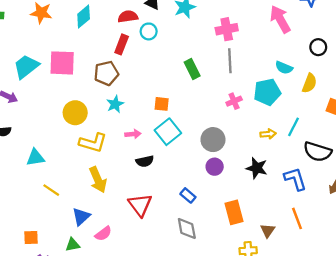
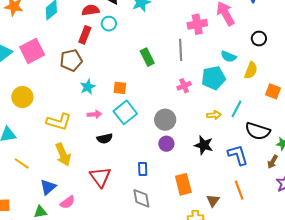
pink cross: (227, 29) -> (197, 24), moved
pink square: (62, 63) -> (32, 51), turned -30
cyan star: (115, 104) -> (88, 87), moved
yellow circle: (75, 113) -> (22, 97), moved
blue rectangle: (188, 195) -> (143, 169), turned 48

